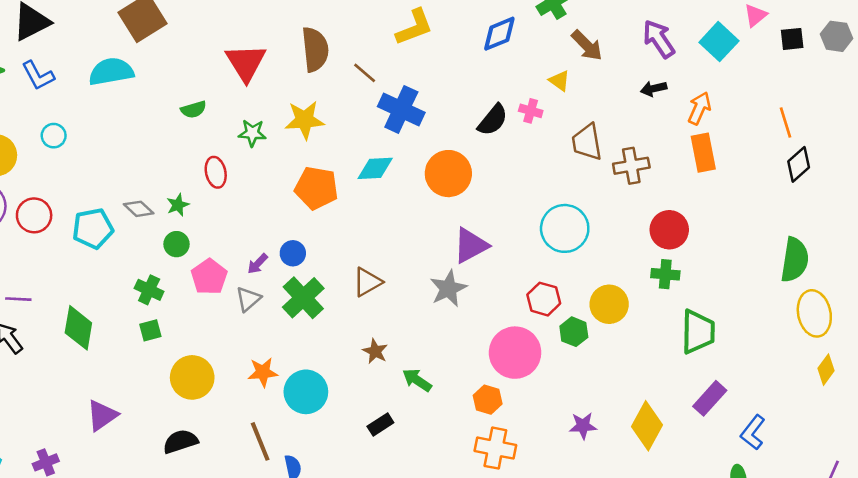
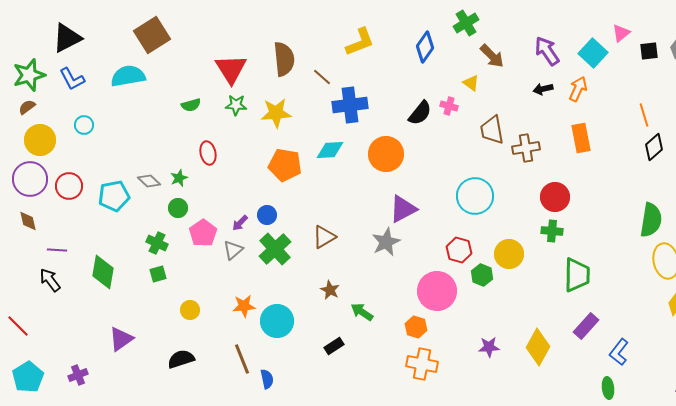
blue diamond: (499, 34) -> (425, 47), turned -32
orange arrow: (699, 108) -> (578, 89), moved
blue cross: (401, 110) -> (350, 105), turned -32
green star: (252, 133) -> (236, 105), moved
yellow circle: (192, 377) -> (190, 310), size x0.6

